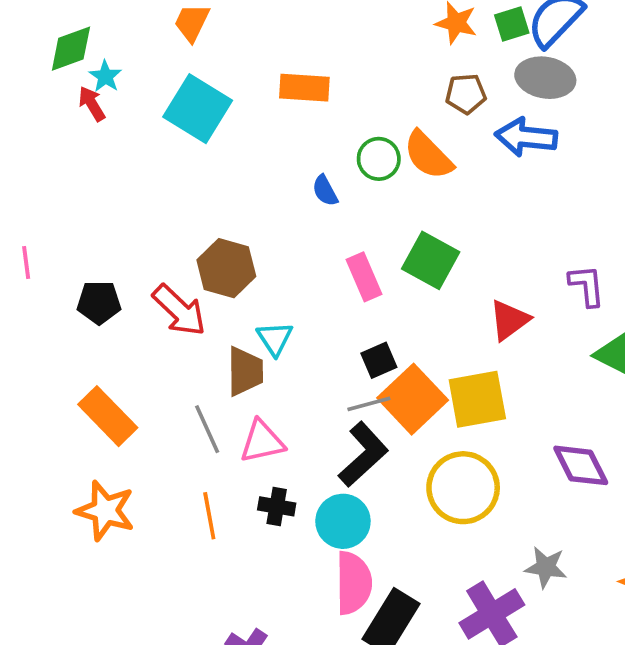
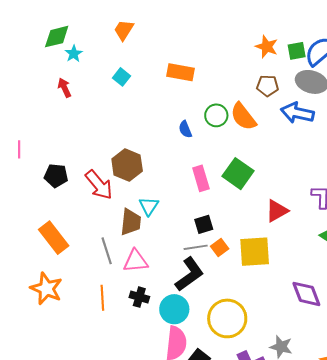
red arrow: (92, 104) -> (64, 88), moved
cyan square: (198, 109) -> (121, 77), size x0.5
orange square: (413, 399) -> (220, 247), size x0.5
yellow circle: (463, 488) -> (227, 318), moved

